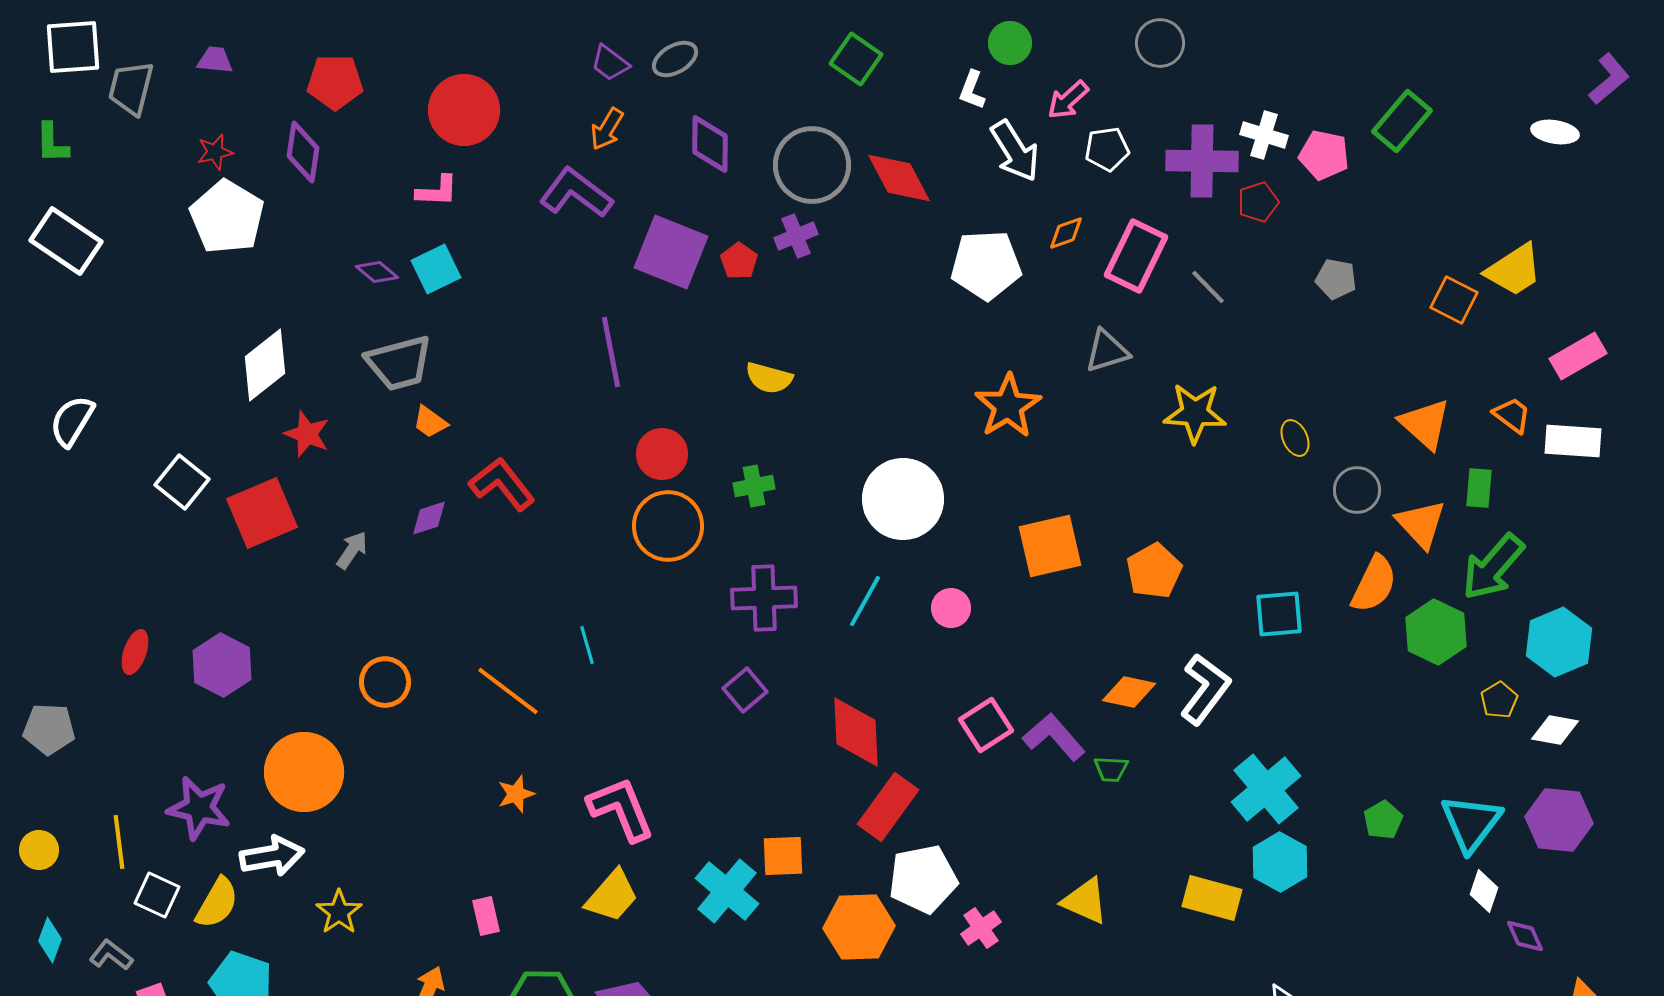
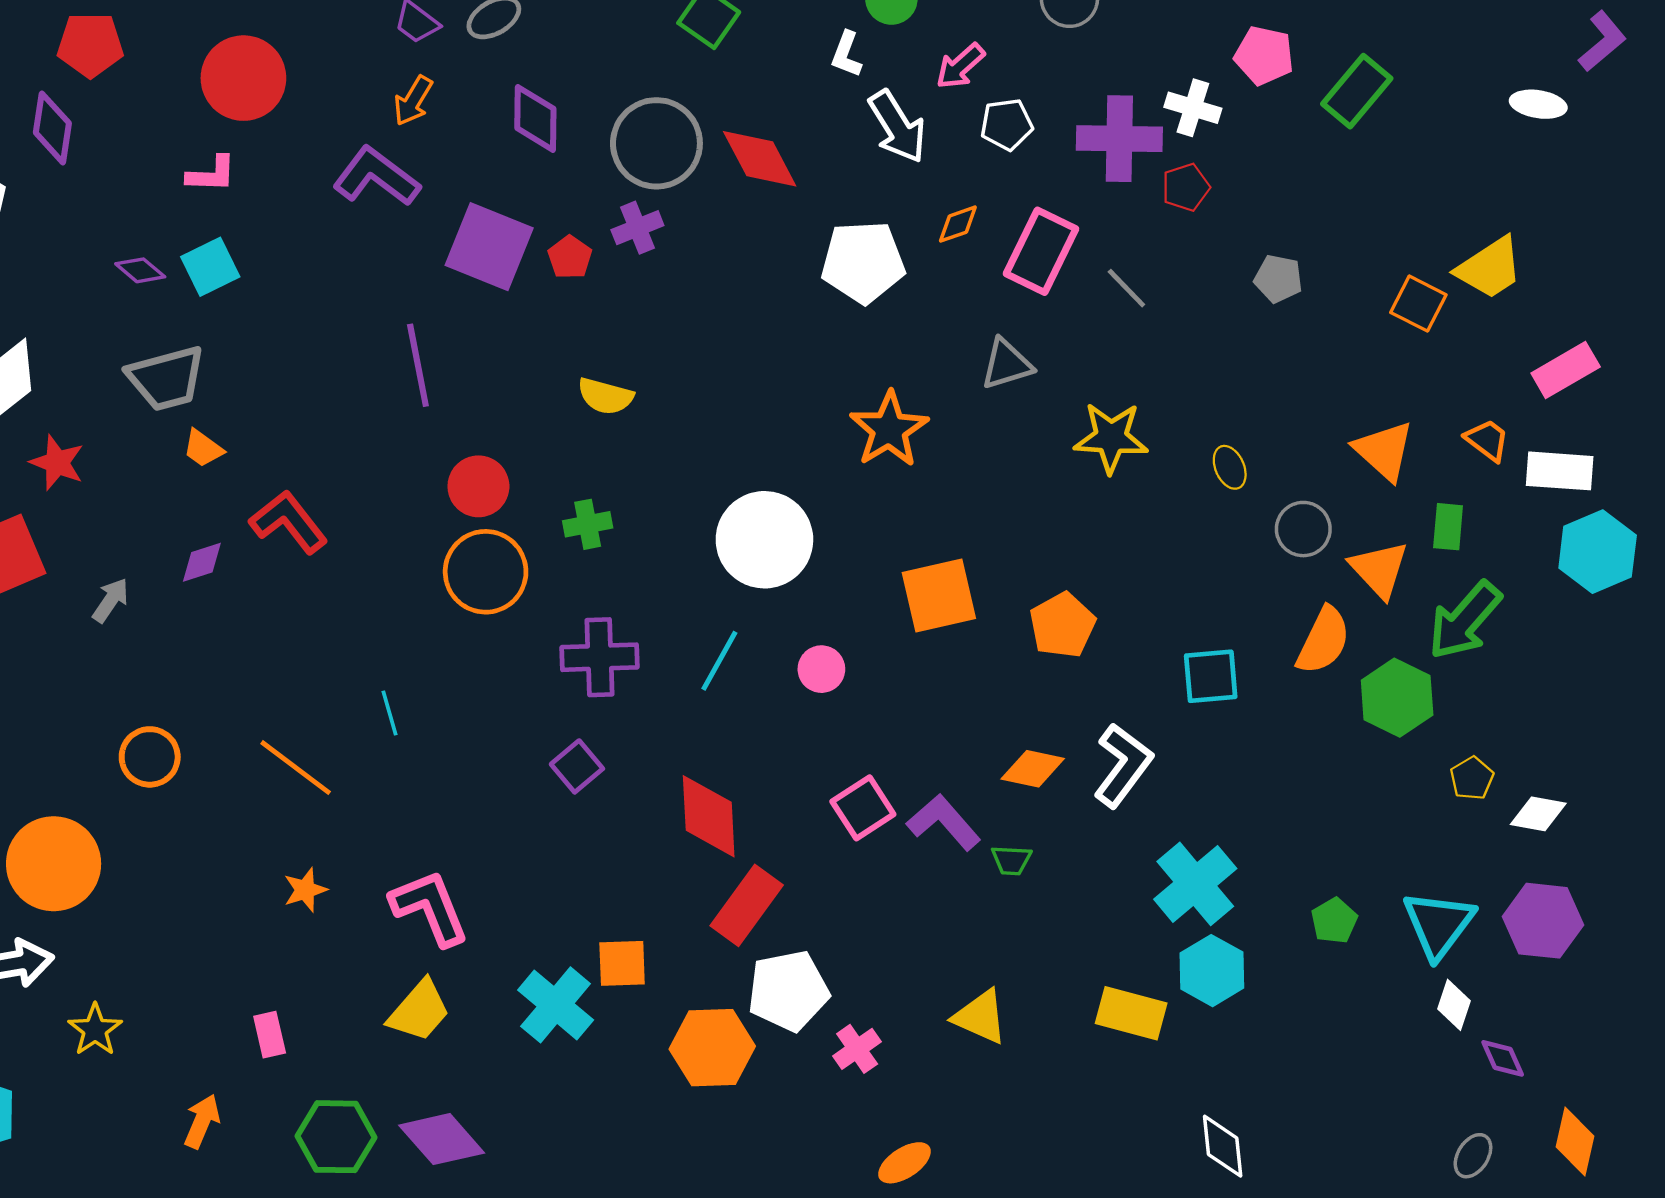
pink pentagon: (1324, 155) -> (1264, 56), moved
cyan hexagon: (1559, 642) -> (1598, 552), moved

